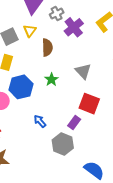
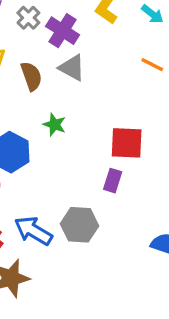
gray triangle: (83, 71) -> (72, 68), moved
blue arrow: (40, 121) -> (33, 231), moved, size x1.6
gray hexagon: (63, 144) -> (80, 225), moved

